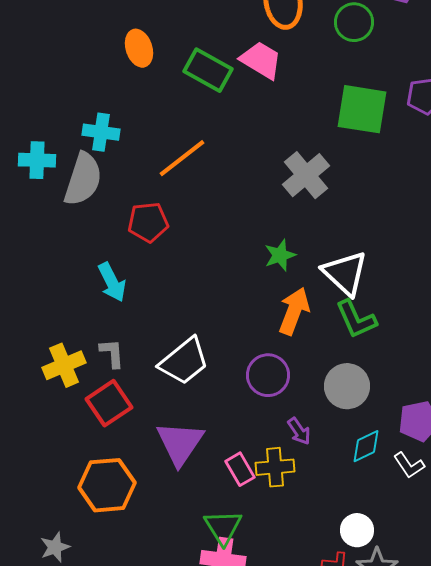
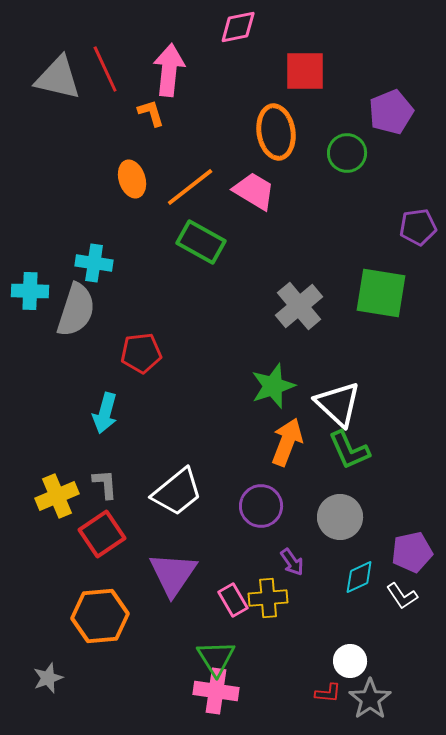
green rectangle: (208, 70) -> (201, 242), moved
green square: (362, 109) -> (381, 293), moved
orange line: (182, 158) -> (190, 187), moved
green star: (280, 255) -> (273, 386), size x1.4
cyan arrow: (112, 282) -> (105, 413), turned 42

